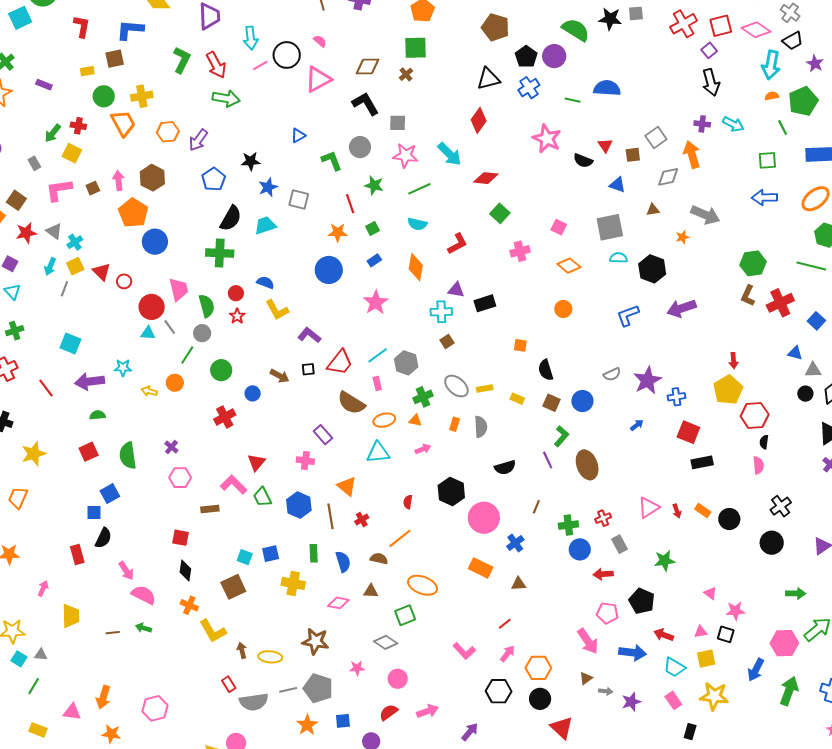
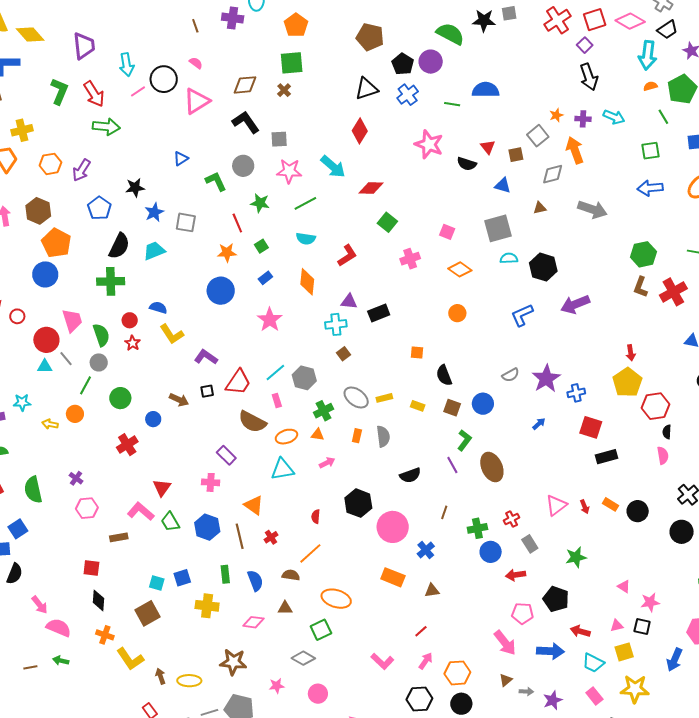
orange pentagon: (133, 213) -> (56, 243), moved
orange star: (682, 237) -> (556, 115), moved

